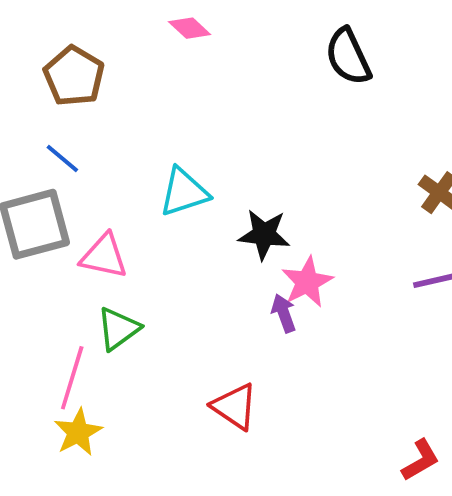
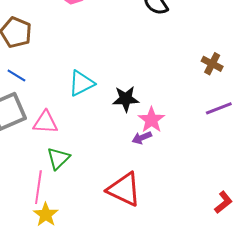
purple arrow: (284, 313) -> (142, 138), turned -84
red triangle: (235, 406) -> (124, 189), size x1.4

